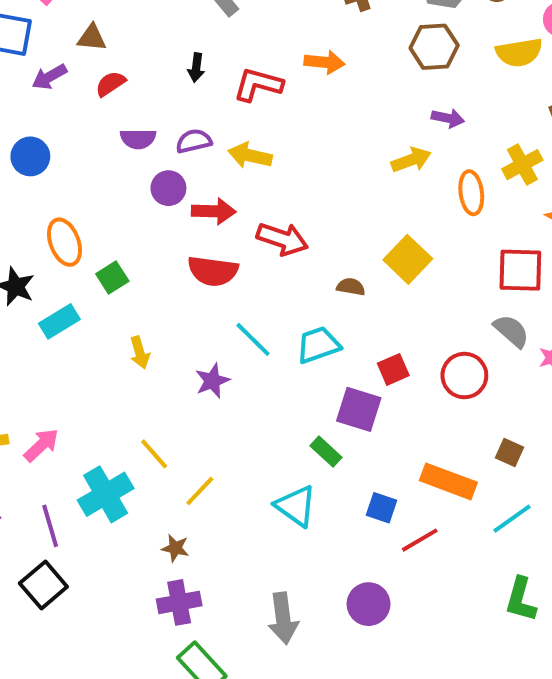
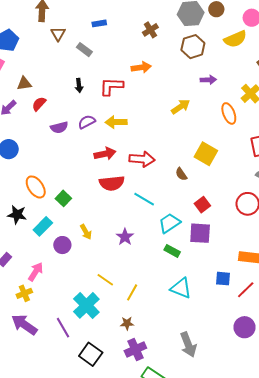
yellow arrow: (411, 160) -> (181, 107), moved
purple circle: (168, 188) -> (62, 245), moved
brown semicircle: (351, 287) -> (181, 174), turned -120
cyan line: (253, 339) -> (144, 199), moved
cyan trapezoid: (318, 345) -> (169, 223), moved
red square: (393, 369) -> (202, 205), moved
pink arrow: (41, 445) -> (36, 272), moved
green rectangle: (326, 452) -> (172, 251), moved
black square: (43, 585) -> (91, 354), moved
purple circle: (369, 604) -> (245, 327), moved

